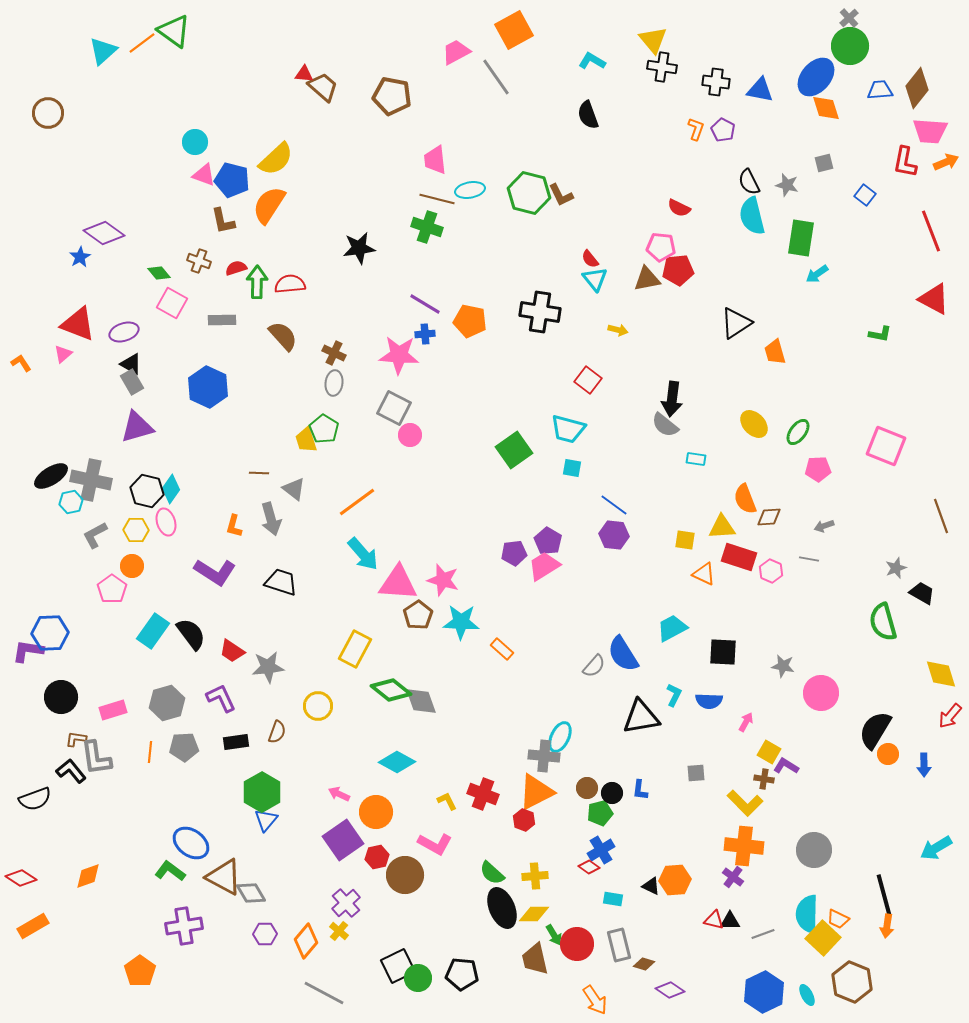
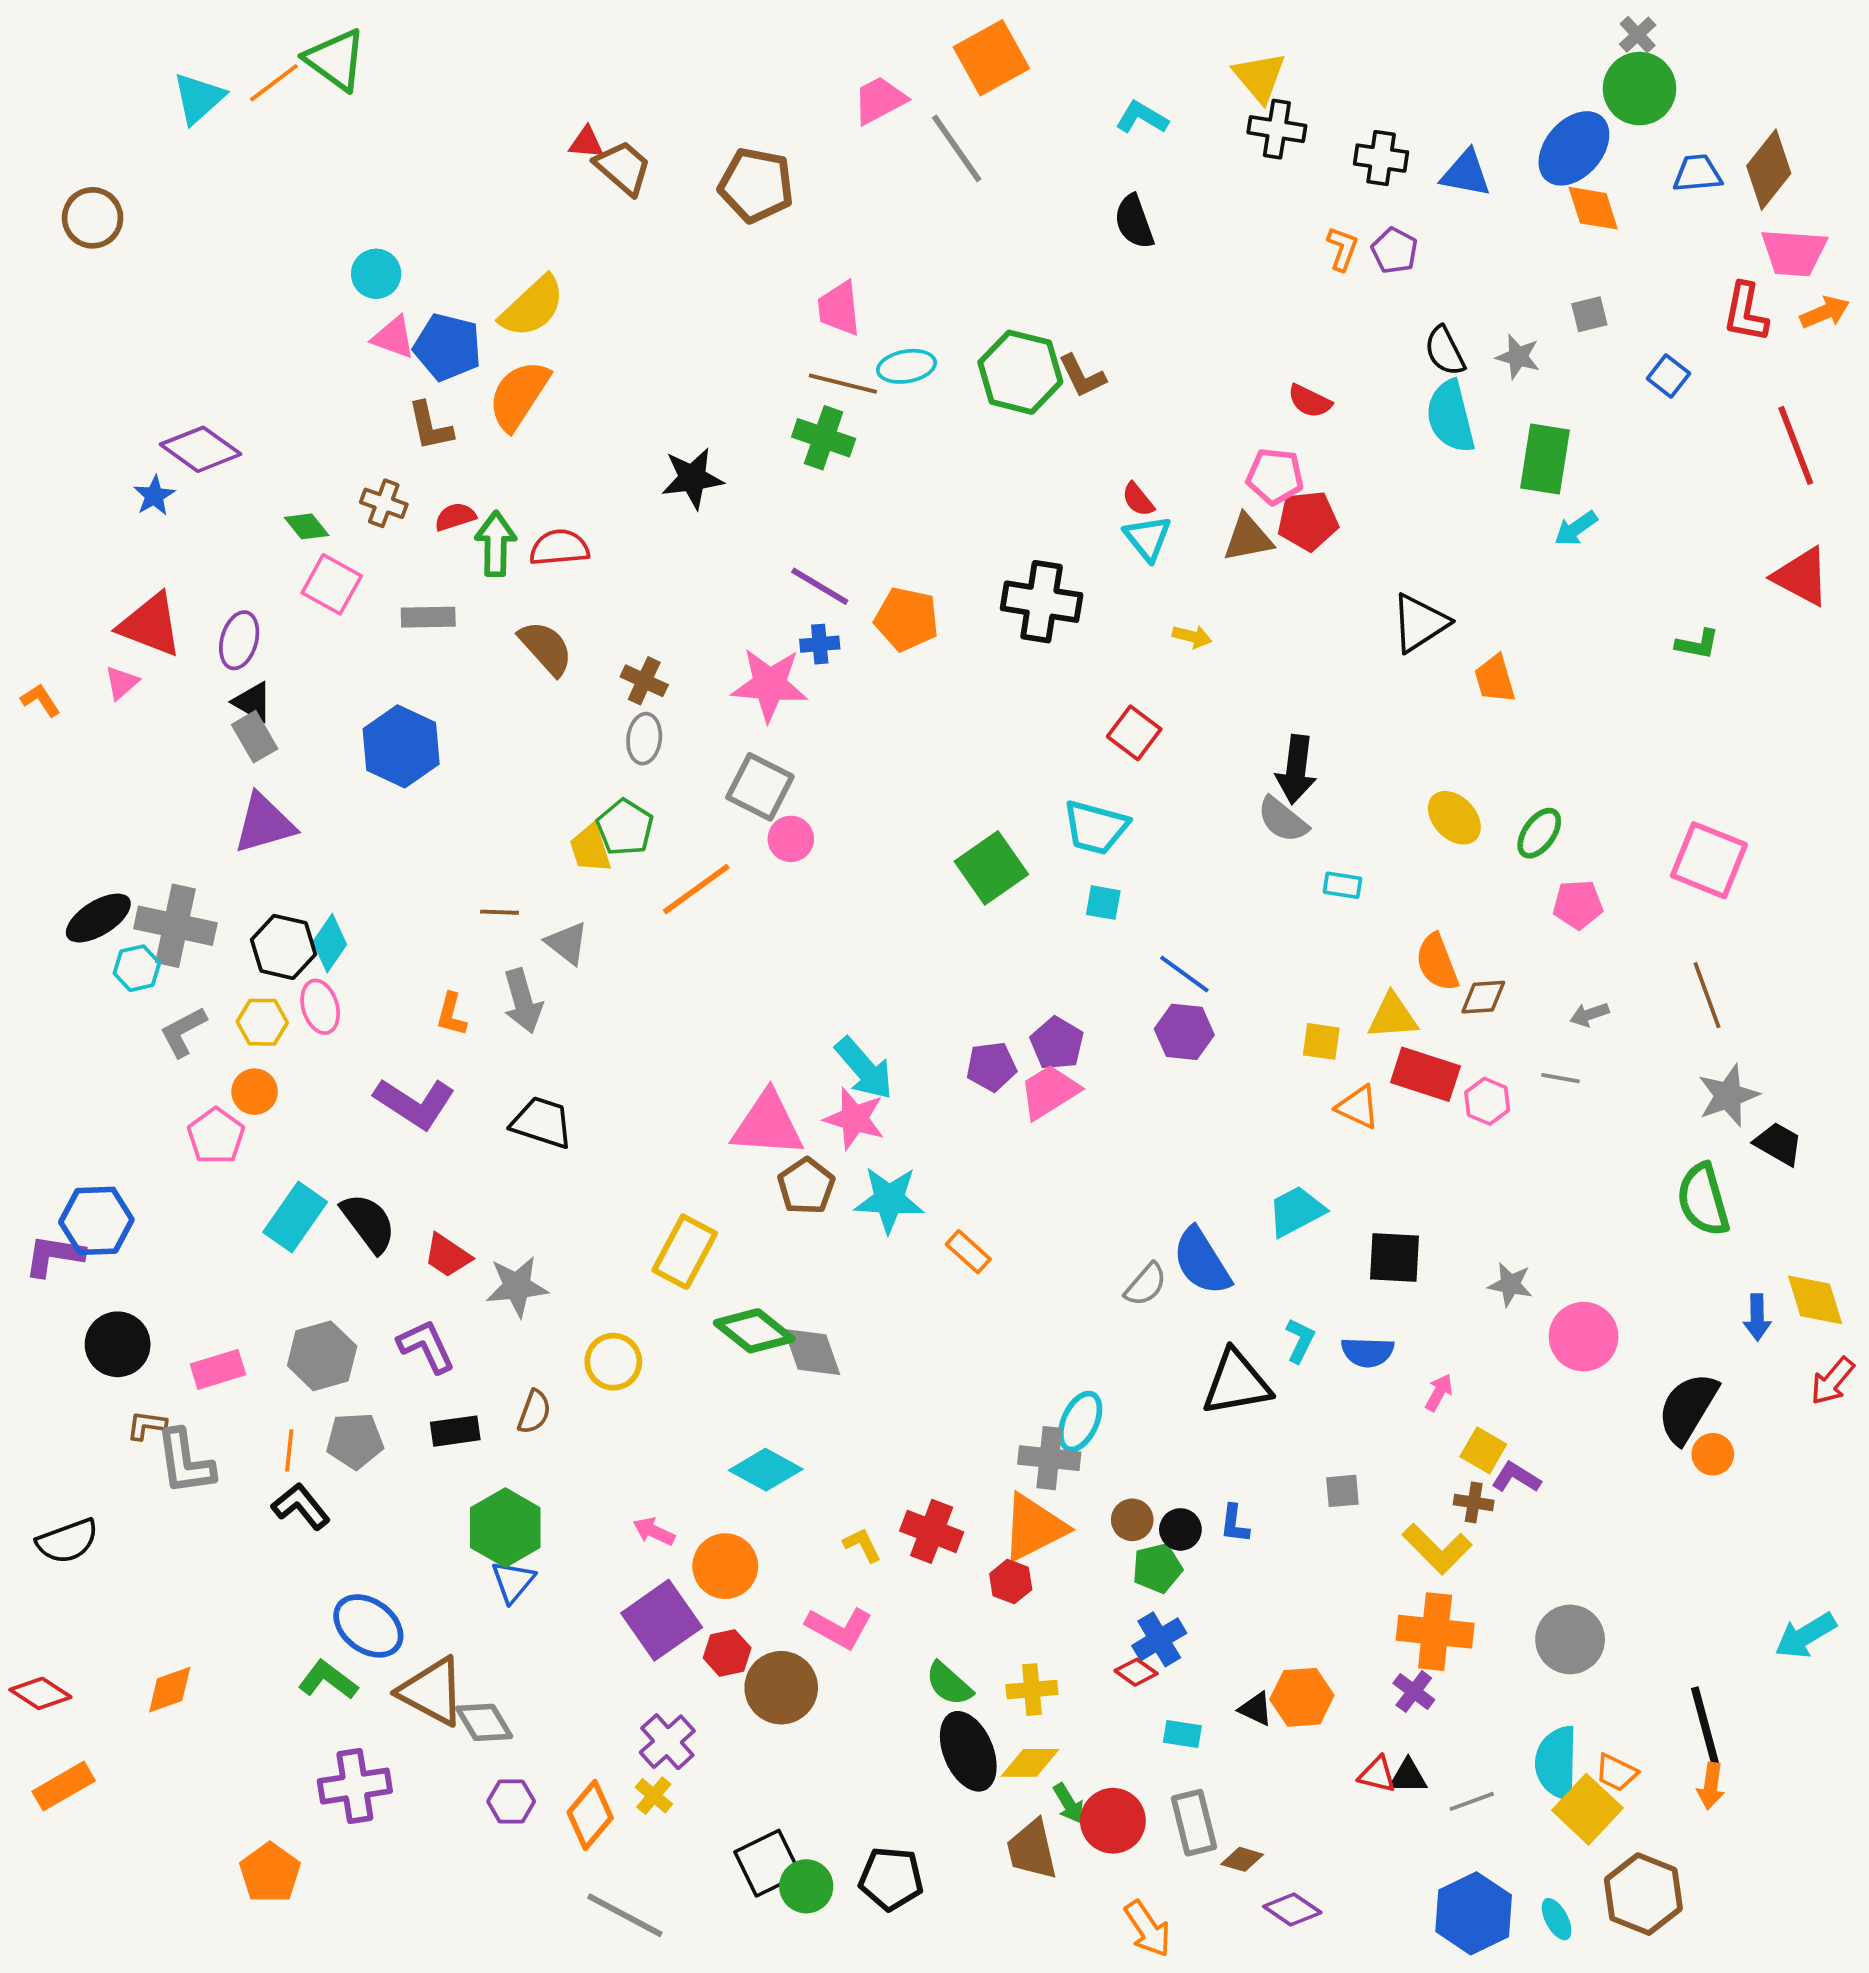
purple ellipse: (124, 332) -> (239, 640), turned -56
orange line: (357, 502) -> (696, 889), moved
brown line: (941, 516) -> (1707, 995), moved
cyan arrow: (363, 554) -> (864, 1068), moved
gray star: (896, 568) -> (1728, 1095), size x1.5
blue arrow: (924, 765) -> (1757, 1317), moved
black L-shape: (71, 771) -> (301, 1506), moved

